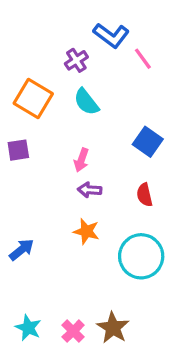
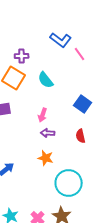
purple cross: (76, 60) -> (22, 56), moved, turned 32
cyan circle: (141, 256) -> (69, 183), moved

